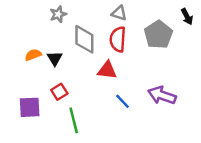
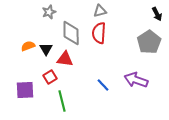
gray triangle: (119, 13) -> (100, 11), turned -32
gray pentagon: (158, 35) -> (149, 42), moved
red triangle: (107, 70) -> (65, 59), moved

